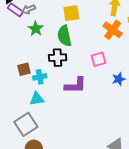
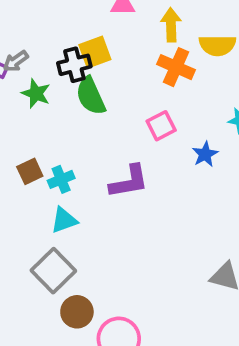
black cross: (58, 58) -> (74, 65), moved

